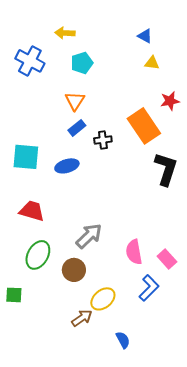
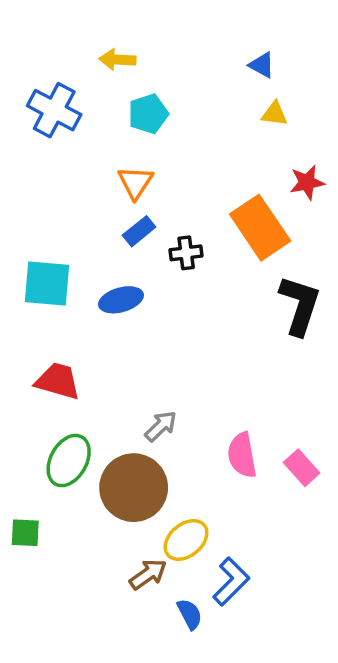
gray arrow: (89, 236) -> (161, 426), size x0.7
brown circle: (74, 270) -> (134, 488), size x1.6
blue L-shape: (149, 288) -> (231, 582), moved
blue semicircle: (123, 340) -> (190, 614), moved

